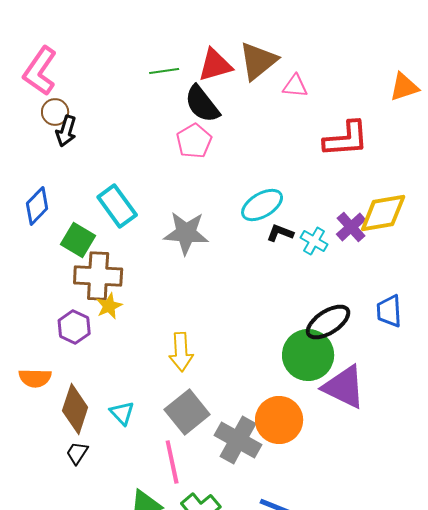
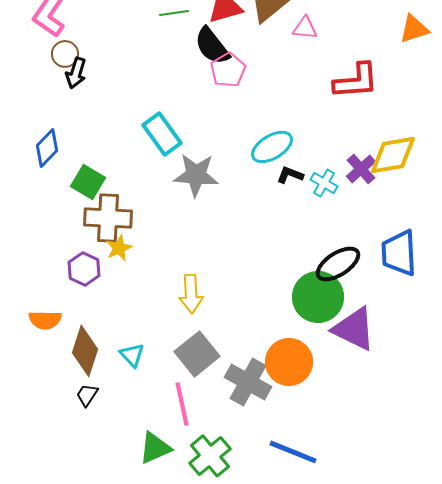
pink pentagon: (194, 141) -> (228, 70), moved
cyan rectangle: (117, 206) -> (162, 134), moved
blue trapezoid: (389, 311) -> (399, 253), size x1.4

